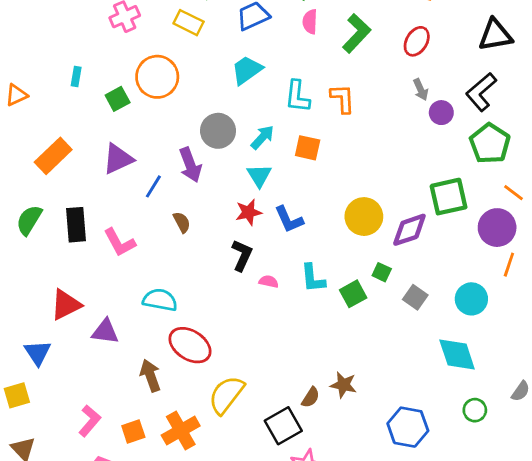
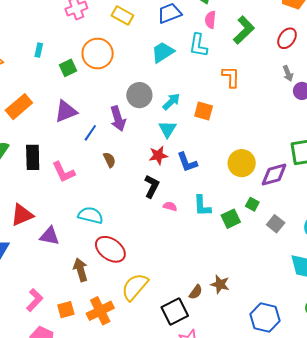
cyan L-shape: (297, 96) -> (198, 45), moved

